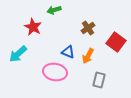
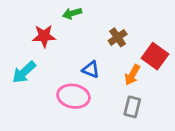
red star: (33, 27) -> (44, 36), turned -30
orange arrow: (88, 56) -> (132, 75), moved

